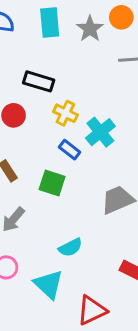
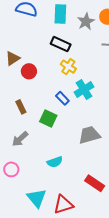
black rectangle: (39, 81) -> (61, 44), moved
yellow cross: (65, 113) -> (68, 67), moved
cyan triangle: (49, 284) -> (37, 198), moved

